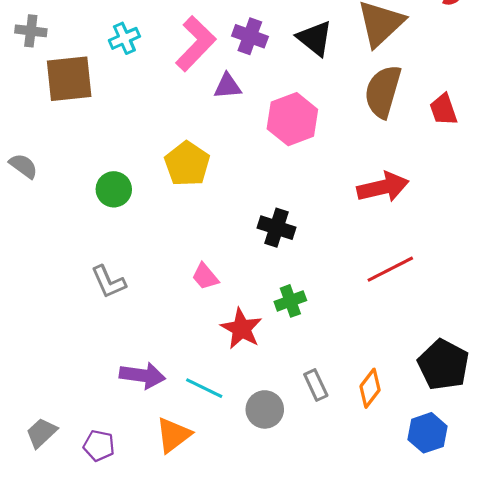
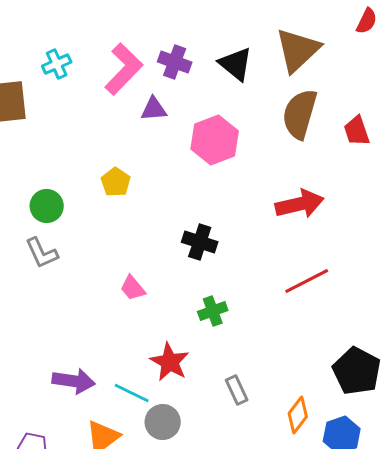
yellow pentagon: (187, 164) -> (116, 182), size x0.7
gray L-shape: (108, 282) -> (42, 253), moved
red star: (241, 329) -> (170, 362), moved
orange diamond: (370, 388) -> (298, 415), moved
gray circle: (265, 409) -> (163, 422), moved

